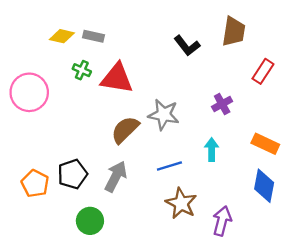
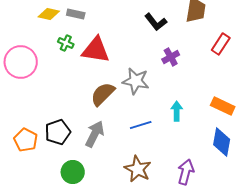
purple cross: (222, 104) -> (171, 57), moved
brown star: (181, 203) -> (138, 169), moved

